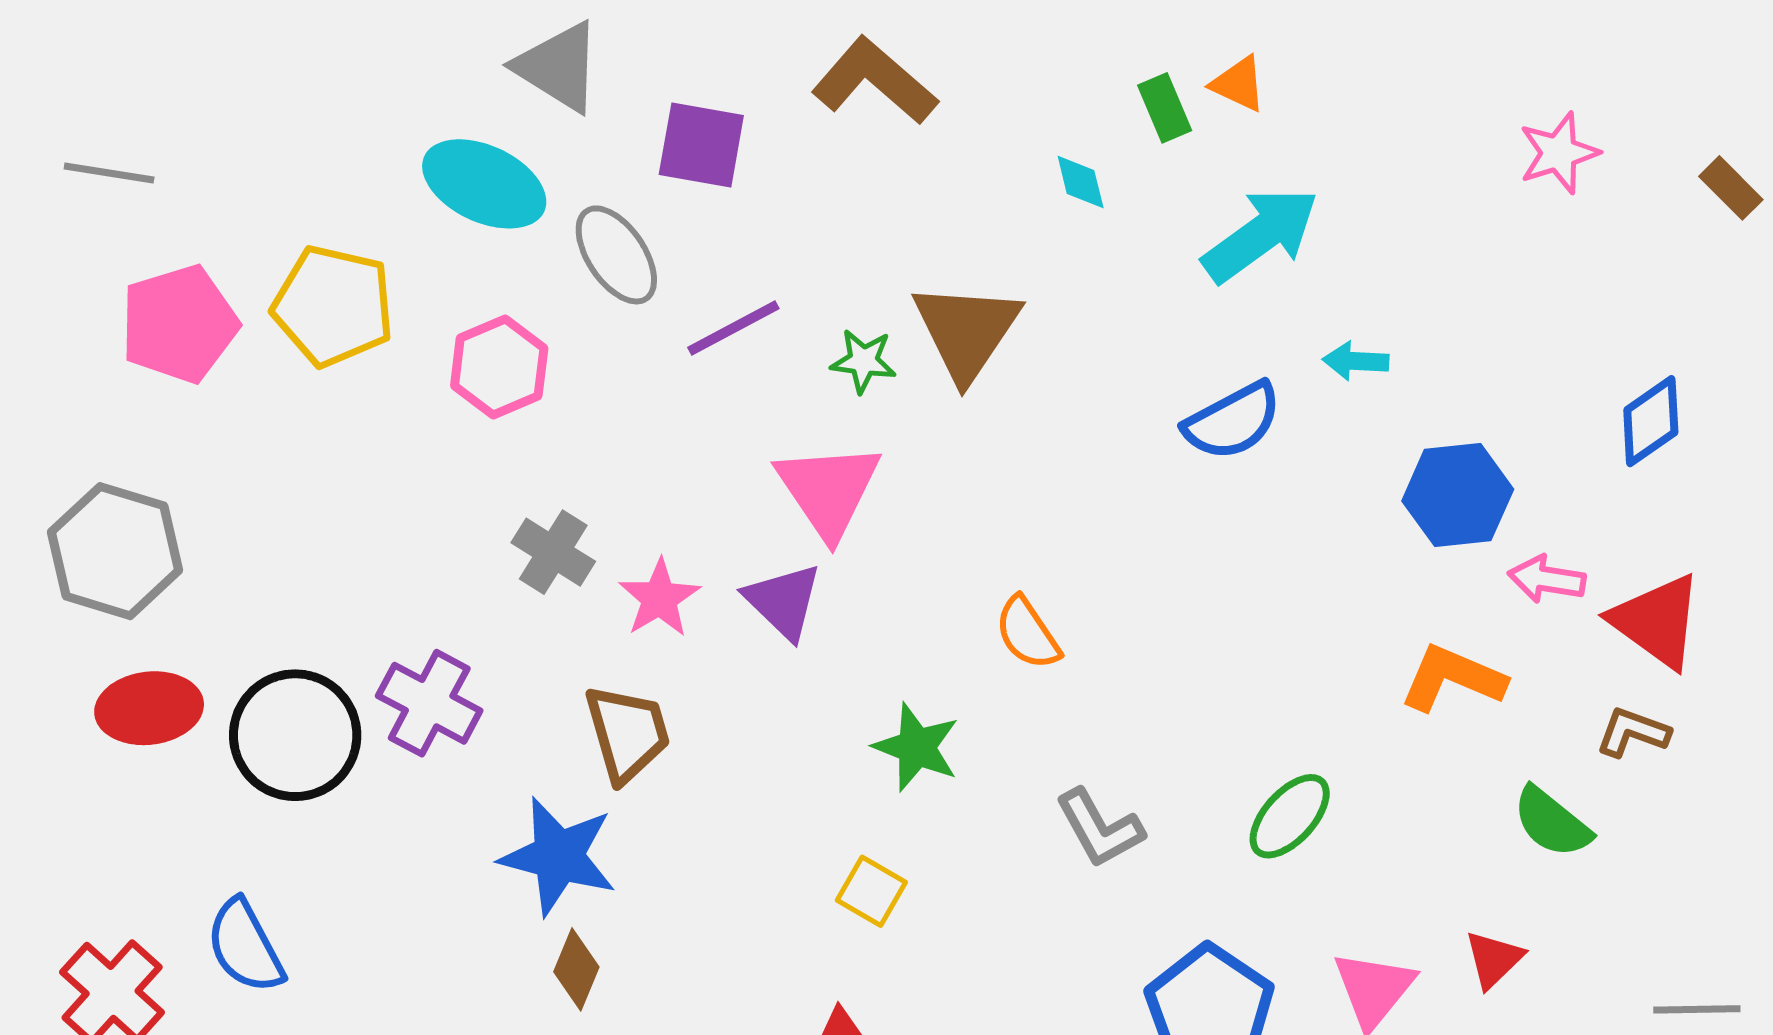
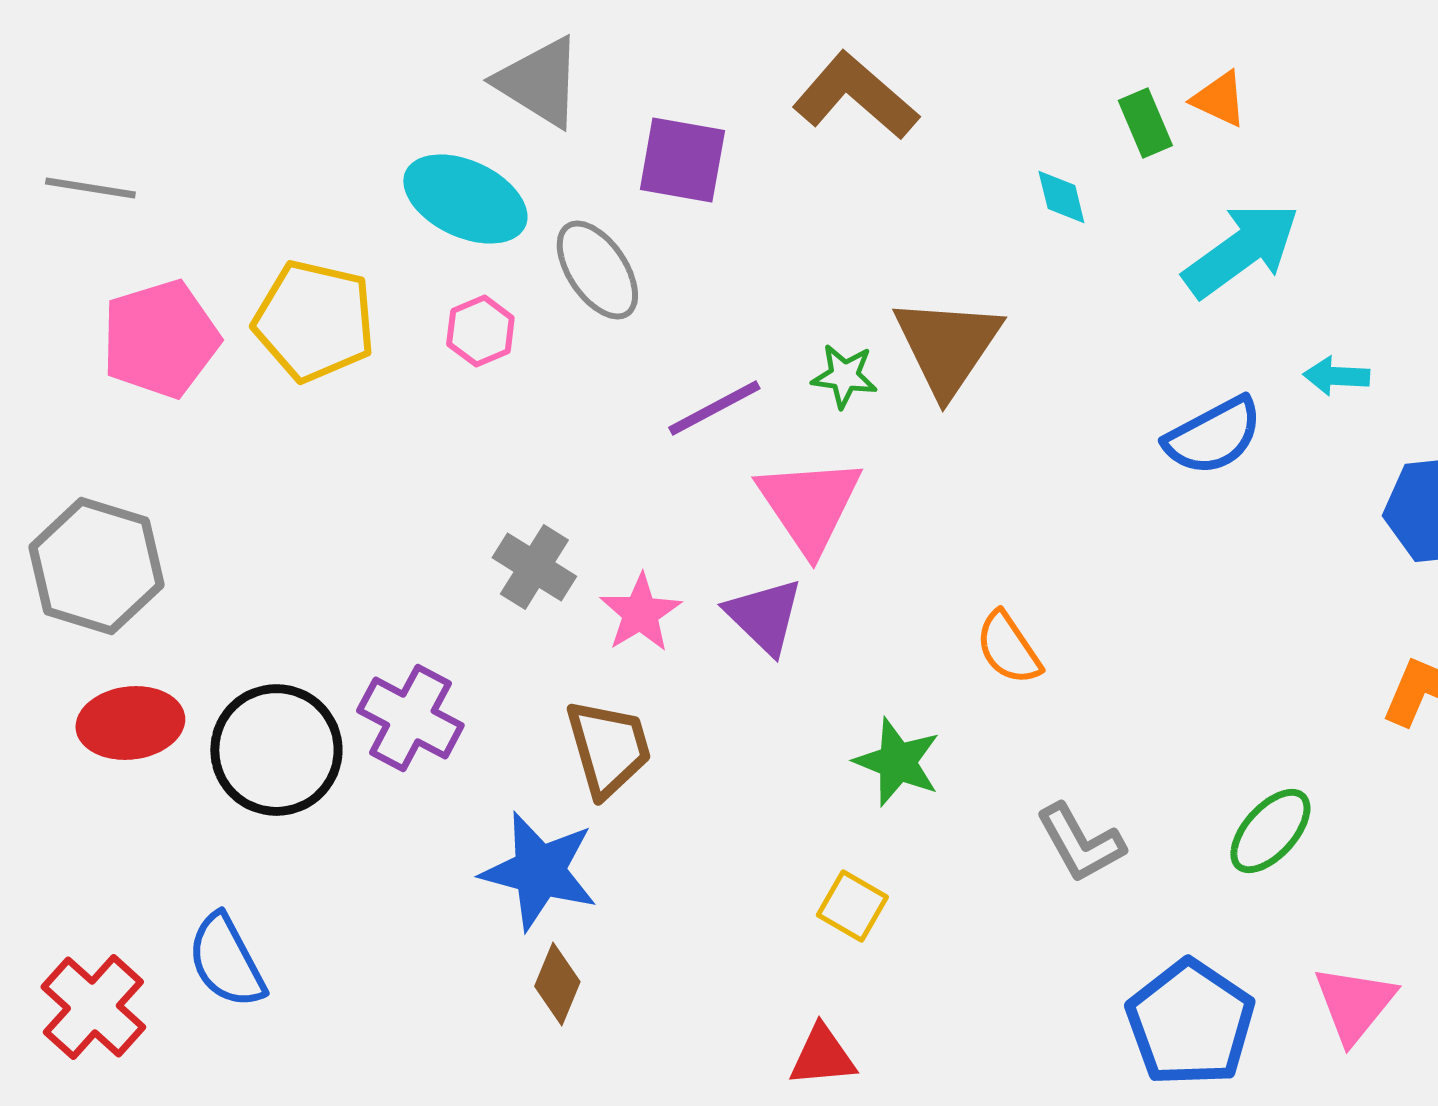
purple line: (733, 328) -> (714, 408), moved
pink hexagon: (499, 367) -> (480, 331), moved, size x0.7

